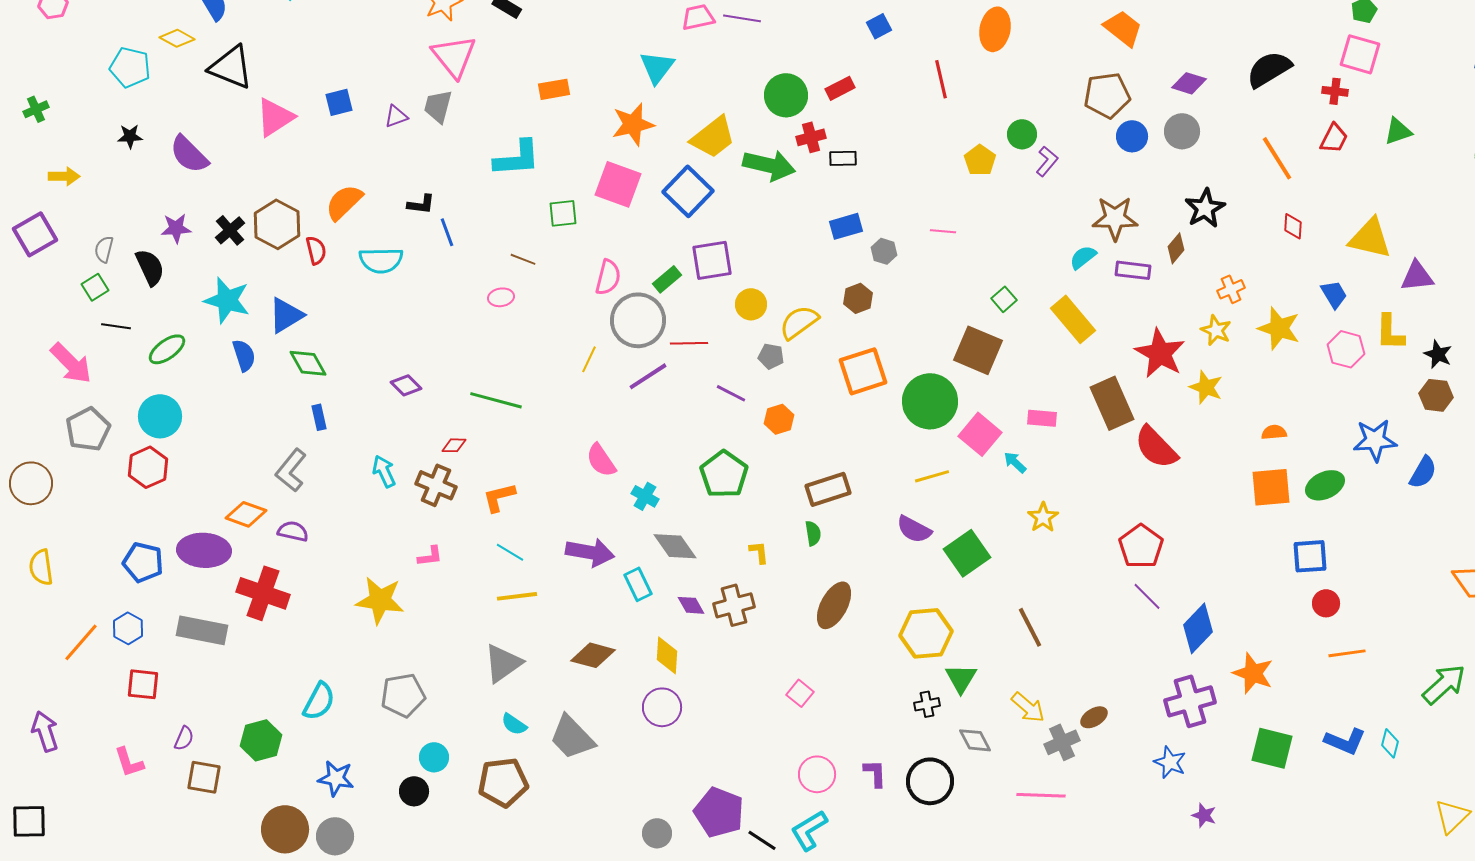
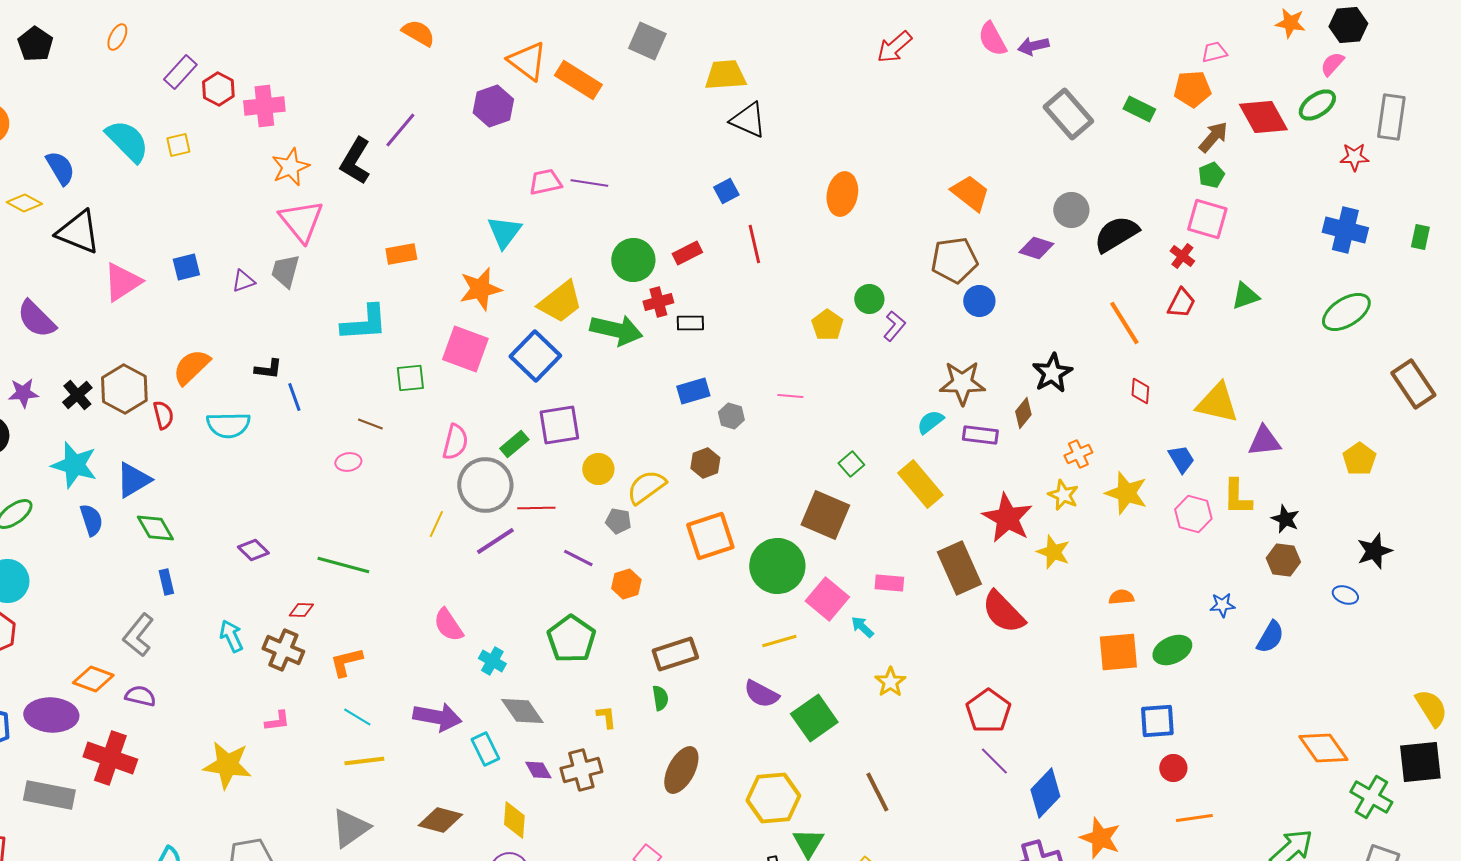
red line: (941, 79) -> (754, 244), moved
red cross: (1335, 91) -> (1182, 256), turned 30
gray circle: (1182, 131) -> (1071, 210), moved
blue star: (1375, 440) -> (1222, 605), size x0.6

